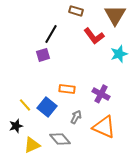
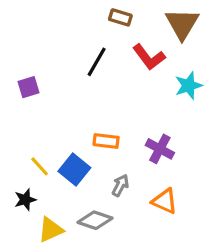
black line: (51, 34) -> (97, 62), moved
purple square: (43, 55) -> (28, 87), moved
orange triangle: (104, 127) -> (165, 201), size x0.7
gray diamond: (60, 139) -> (95, 220), turned -30

